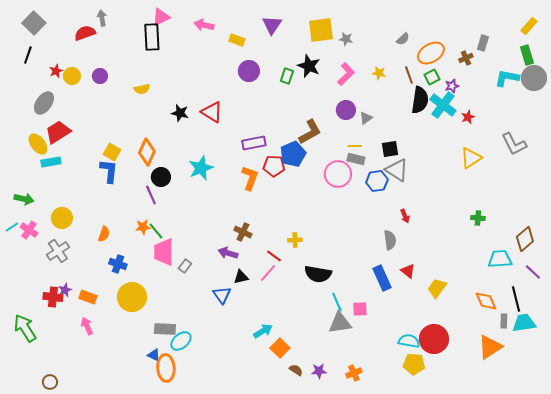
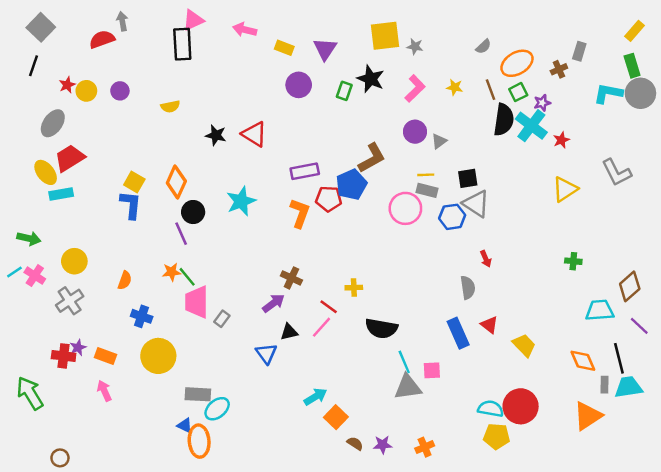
purple triangle: (272, 25) -> (325, 49), moved
purple arrow: (228, 253) -> (273, 303), turned 126
yellow trapezoid: (437, 288) -> (524, 345), turned 100

